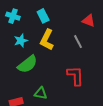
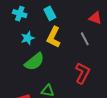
red L-shape: (75, 76) -> (82, 73), turned 30

